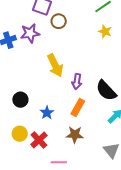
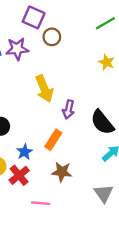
yellow star: (105, 31) -> (107, 62), moved
orange rectangle: (78, 108) -> (53, 140), moved
blue star: (47, 113) -> (25, 152), moved

